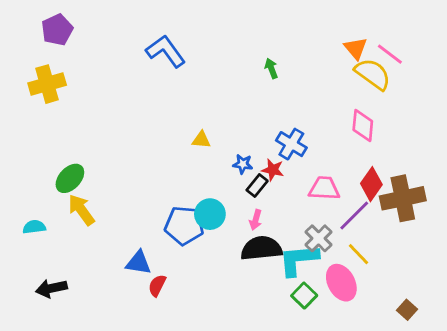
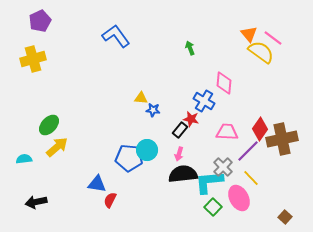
pink diamond: (363, 125) -> (224, 83), moved
blue star: (243, 164) -> (153, 110), moved
yellow arrow: (81, 210) -> (57, 147), turned 85

